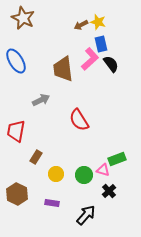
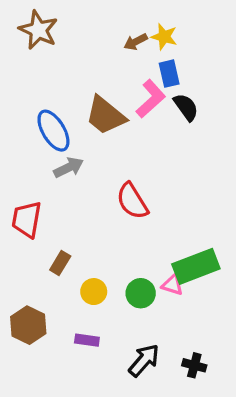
blue ellipse: (16, 61) -> (53, 131), moved
brown trapezoid: (63, 69) -> (105, 116), turned -44
green rectangle: (117, 159) -> (196, 266), size x1.5
black cross: (109, 191) -> (194, 365), moved, turned -32

